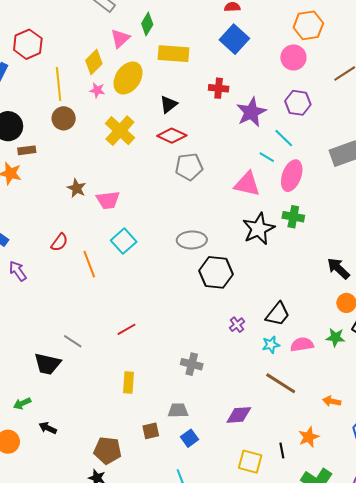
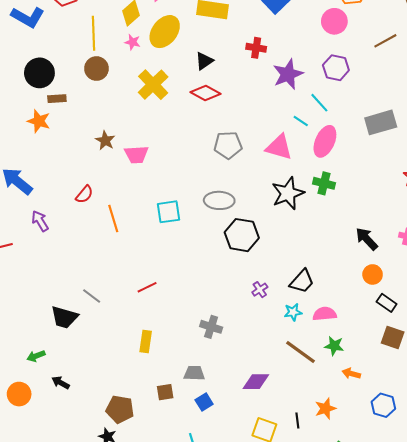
gray pentagon: (189, 167) -> (228, 145), moved
cyan square: (124, 241) -> (169, 212), moved, turned 30
green star: (335, 337) -> (334, 346), moved

